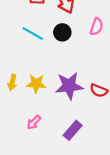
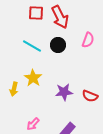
yellow star: (36, 84) -> (33, 78), moved, turned 30
purple star: (69, 86) -> (64, 92), size x0.7

